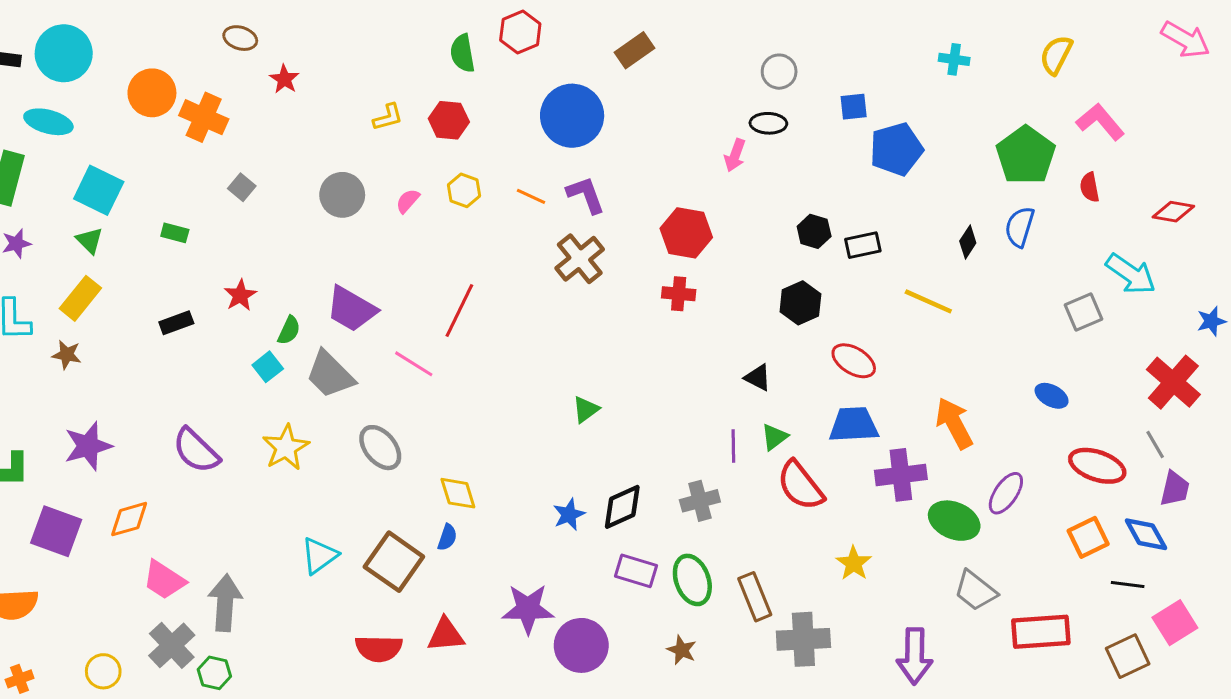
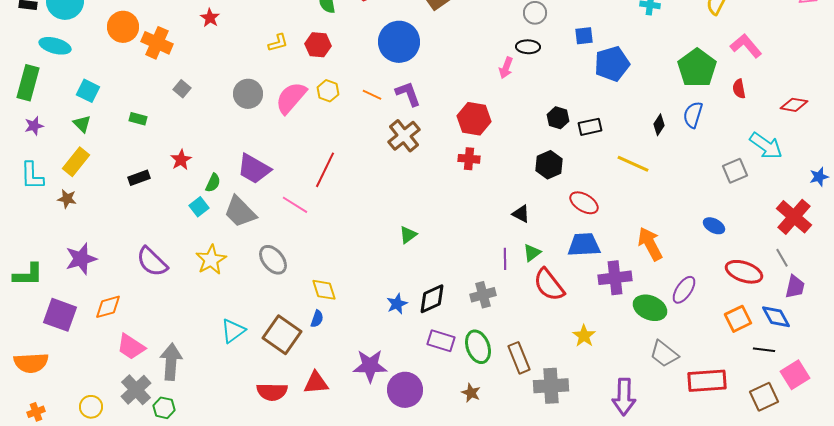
cyan square: (99, 190) -> (88, 91), size x0.7
pink semicircle: (408, 201) -> (291, 98), size x2.0

